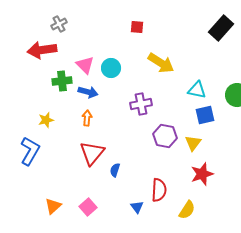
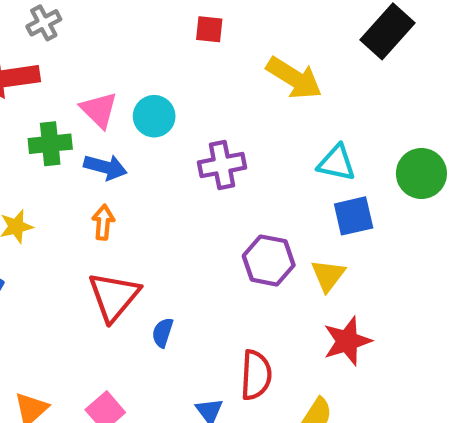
yellow arrow: (161, 63) -> (294, 78), moved
purple cross: (141, 104) -> (222, 165), moved

